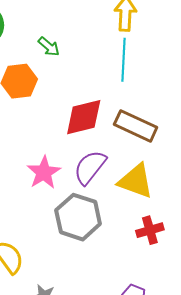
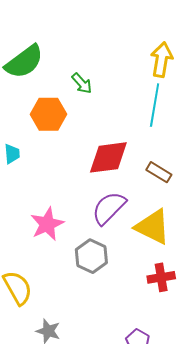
brown rectangle: (136, 126) -> (159, 172), size x0.6
pink star: (44, 173) -> (47, 224), moved
gray hexagon: (78, 217) -> (91, 256), size x0.7

